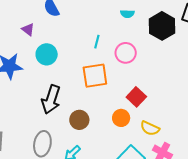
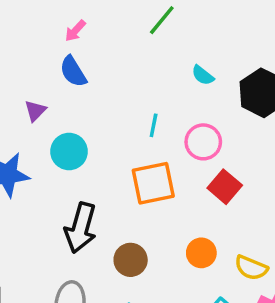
cyan semicircle: (127, 14) -> (203, 75), turned 40
purple triangle: (28, 29) -> (35, 111), turned 40
red square: (136, 97) -> (225, 187), moved

